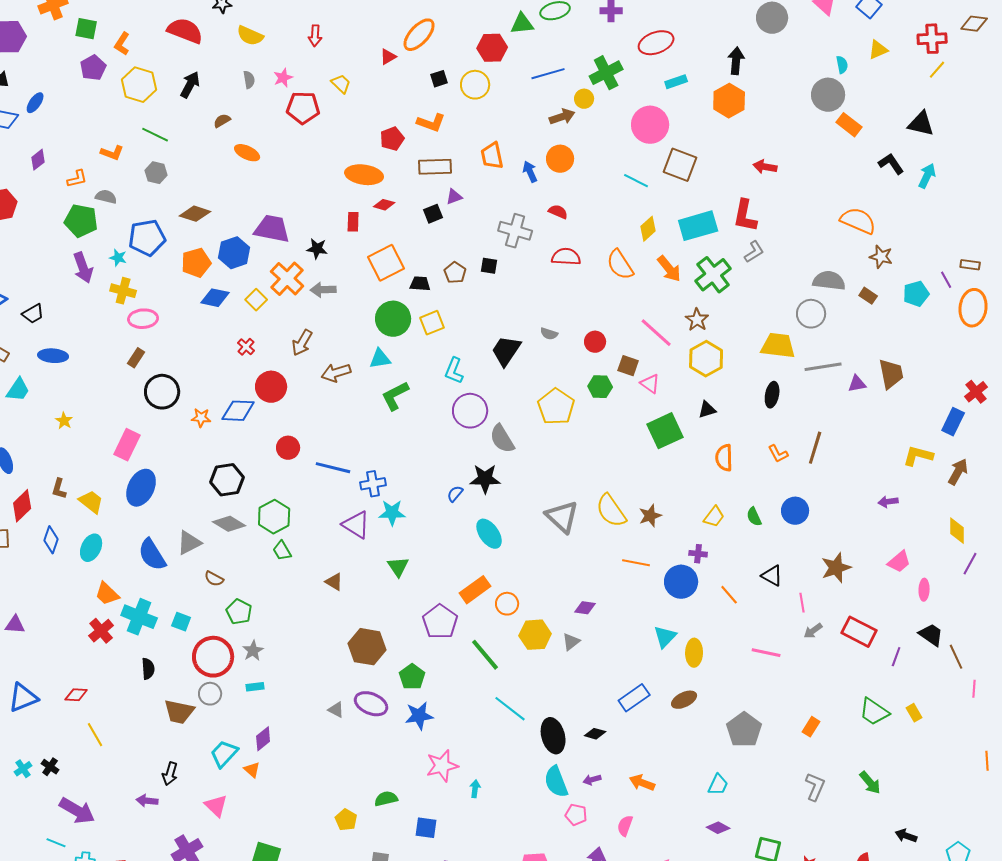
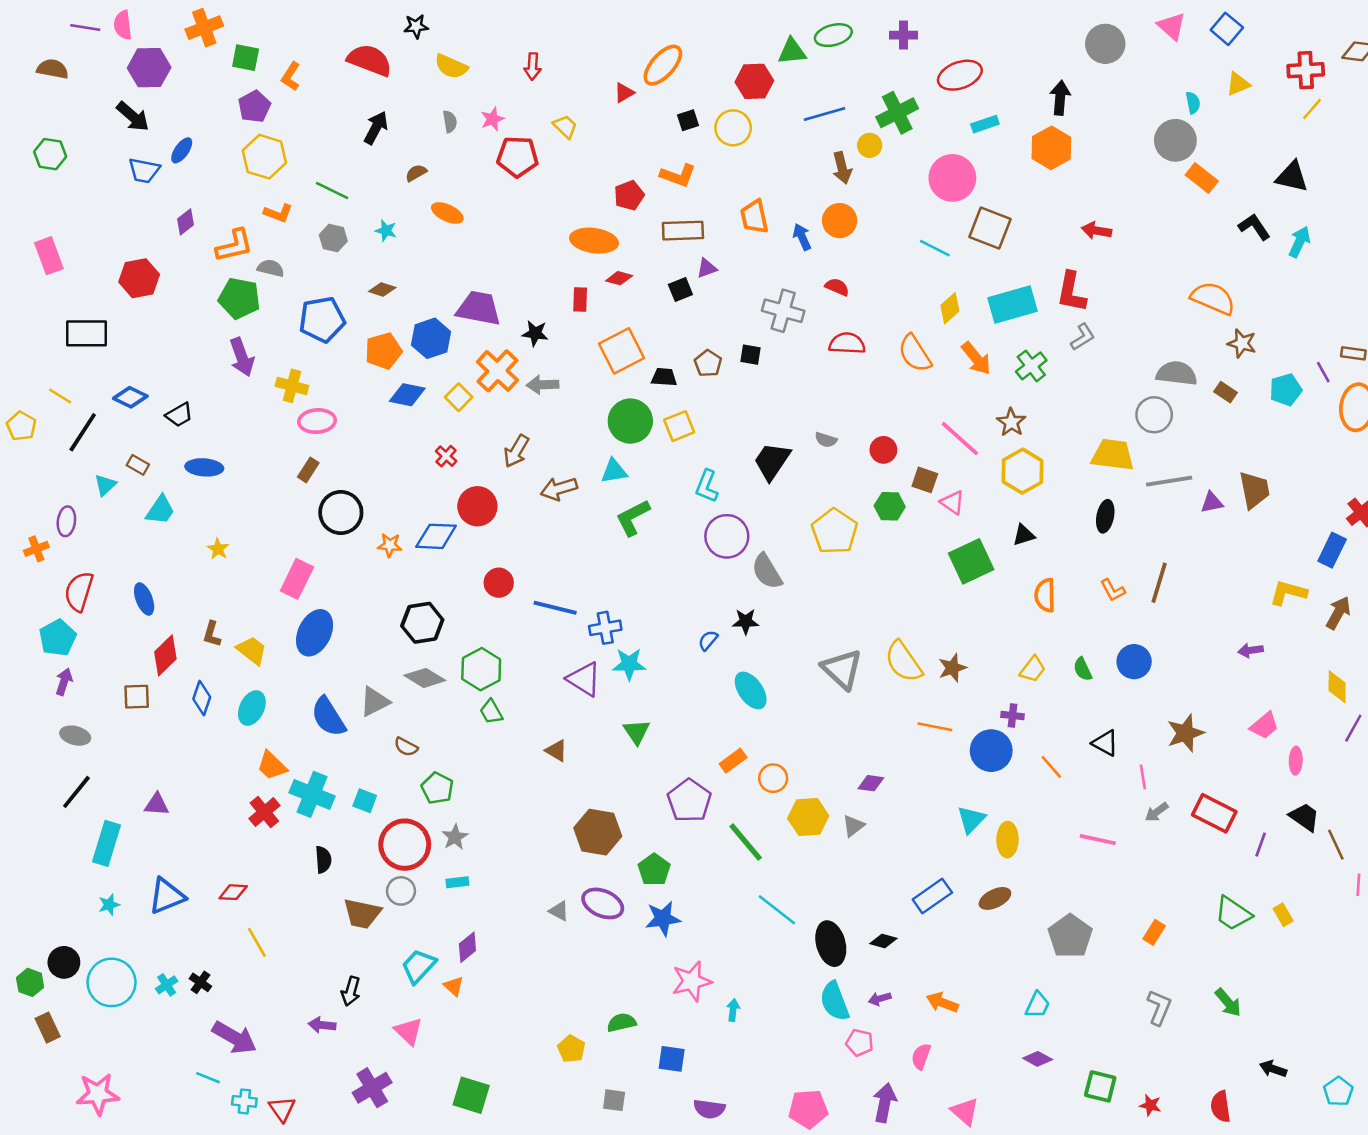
yellow hexagon: (139, 85) -> (264, 157), moved
brown arrow: (562, 117) -> (842, 168), turned 95
orange L-shape: (77, 179) -> (234, 246), size x1.5
brown diamond: (195, 214) -> (382, 289), size x0.7
cyan star: (118, 258) -> (386, 231), moved
green cross: (713, 275) -> (1031, 366), size x0.7
black star: (485, 479) -> (746, 622), size x0.7
orange rectangle: (475, 590) -> (733, 761), size x0.7

